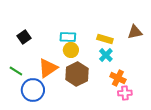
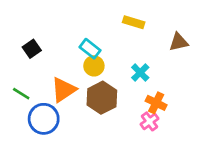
cyan rectangle: (68, 37) -> (90, 49), turned 35
yellow rectangle: (105, 39) -> (134, 22), moved
pink cross: (125, 93) -> (150, 121), moved, turned -32

